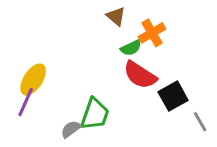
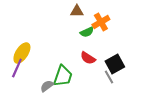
brown triangle: (116, 16) -> (77, 11), turned -40
red semicircle: (140, 75) -> (88, 58), moved, size x0.7
gray line: (200, 122) -> (109, 77), moved

